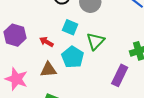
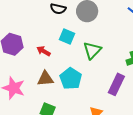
cyan pentagon: (73, 57) -> (71, 78), moved

